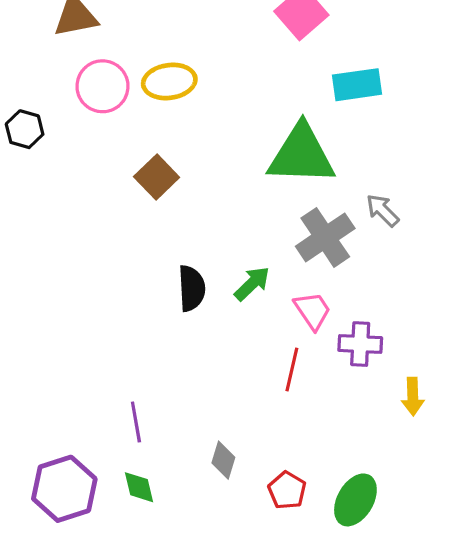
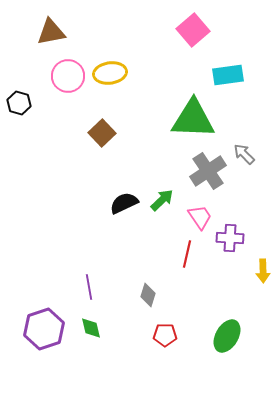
black semicircle: (192, 288) -> (124, 203), turned -112
gray diamond: (223, 460) -> (148, 295), moved
red pentagon: (287, 490) -> (165, 335), moved, turned -30

